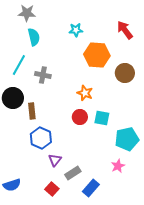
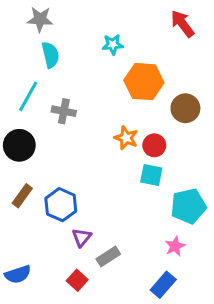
red arrow: (125, 30) -> (182, 24), moved
brown rectangle: (32, 111) -> (22, 196), moved, turned 42
red circle: (80, 117) -> (154, 145), moved
blue rectangle: (91, 188) -> (163, 285), moved

